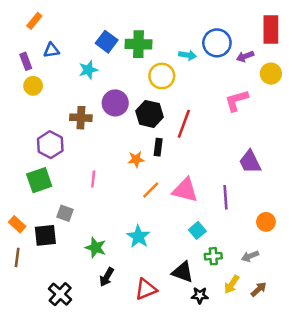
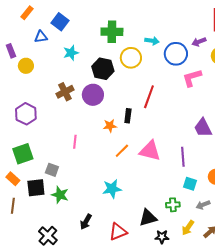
blue square: (107, 42) -> (60, 22), moved
blue circle: (217, 43) -> (176, 54), moved
purple rectangle: (26, 61) -> (11, 51), moved
purple circle: (115, 103) -> (93, 95), moved
black hexagon: (150, 114) -> (103, 69), moved
brown cross: (81, 118) -> (65, 92), turned -30
purple hexagon: (50, 145) -> (26, 114), moved
green square: (39, 180) -> (23, 154), moved
cyan square: (197, 230) -> (190, 184), moved, turned -32
cyan star: (138, 237) -> (112, 189), turned 30
green star: (96, 248) -> (60, 195), moved
black triangle: (183, 272) -> (148, 218), turned -36

